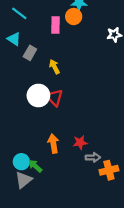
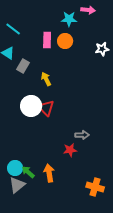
orange circle: (74, 16) -> (65, 41), moved
orange arrow: (53, 144) -> (49, 173), moved
gray arrow: (93, 157) -> (82, 135), moved
orange cross: (109, 170) -> (95, 187), moved, turned 30

